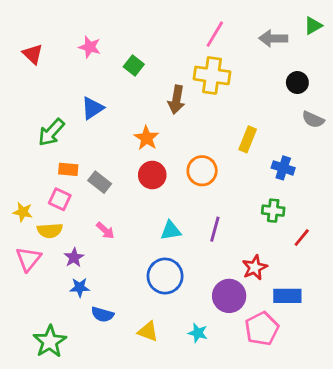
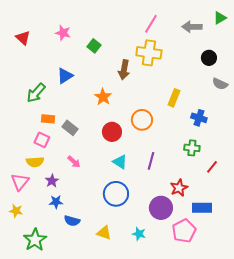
red circle: (152, 175) -> (112, 132), moved
yellow star: (23, 212) -> (16, 211), moved
cyan triangle: (171, 230) -> (120, 162), turned 42

